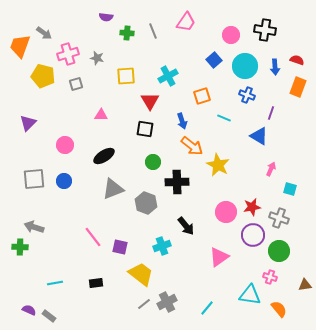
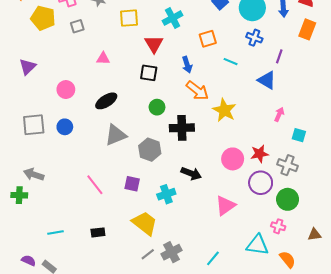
black arrow: (186, 226) -> (191, 173), turned -30
purple square: (120, 247) -> (132, 184), moved

